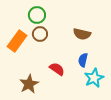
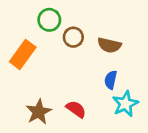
brown circle: (40, 34) -> (73, 37), moved
red semicircle: (57, 69) -> (76, 109), moved

